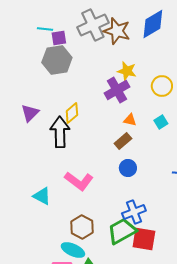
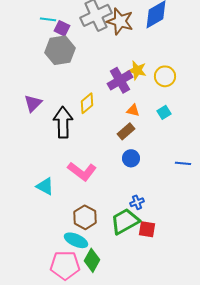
purple square: (59, 38) -> (62, 28), turned 35
yellow star: (127, 71) -> (137, 70), moved
yellow diamond: (72, 113) -> (87, 103), moved
blue cross: (134, 212) -> (137, 202), size x0.6
red square: (144, 239) -> (147, 229), size x0.7

